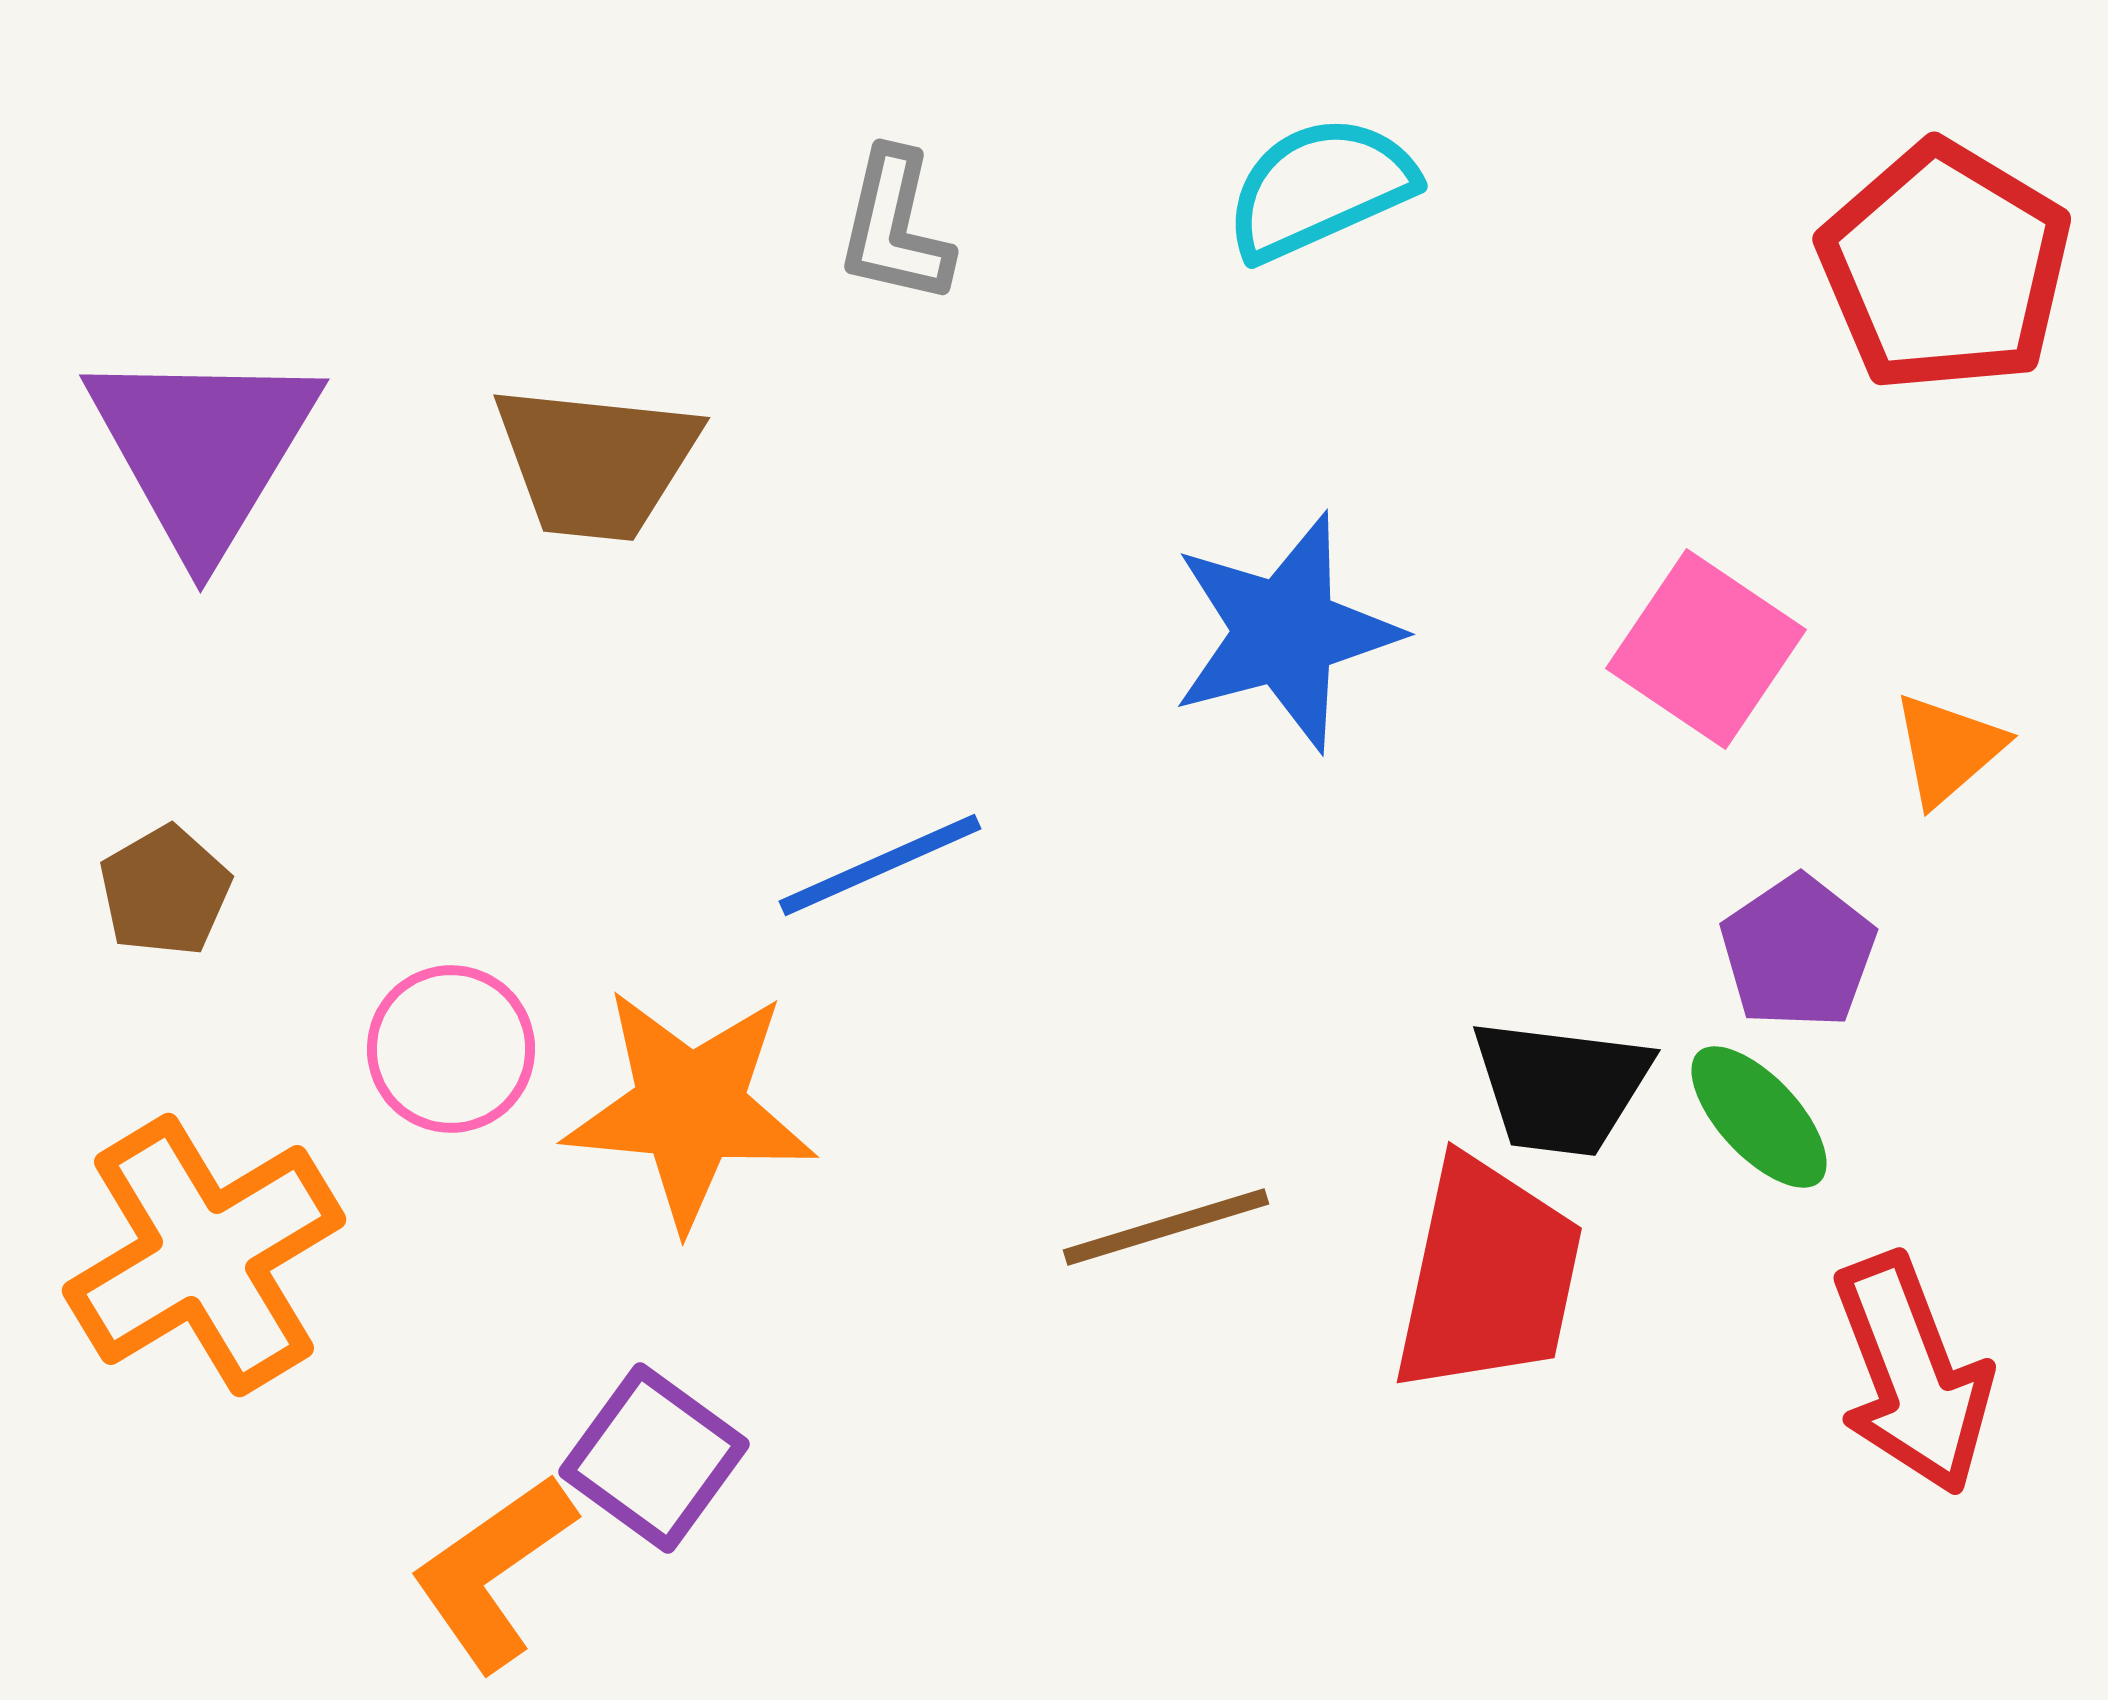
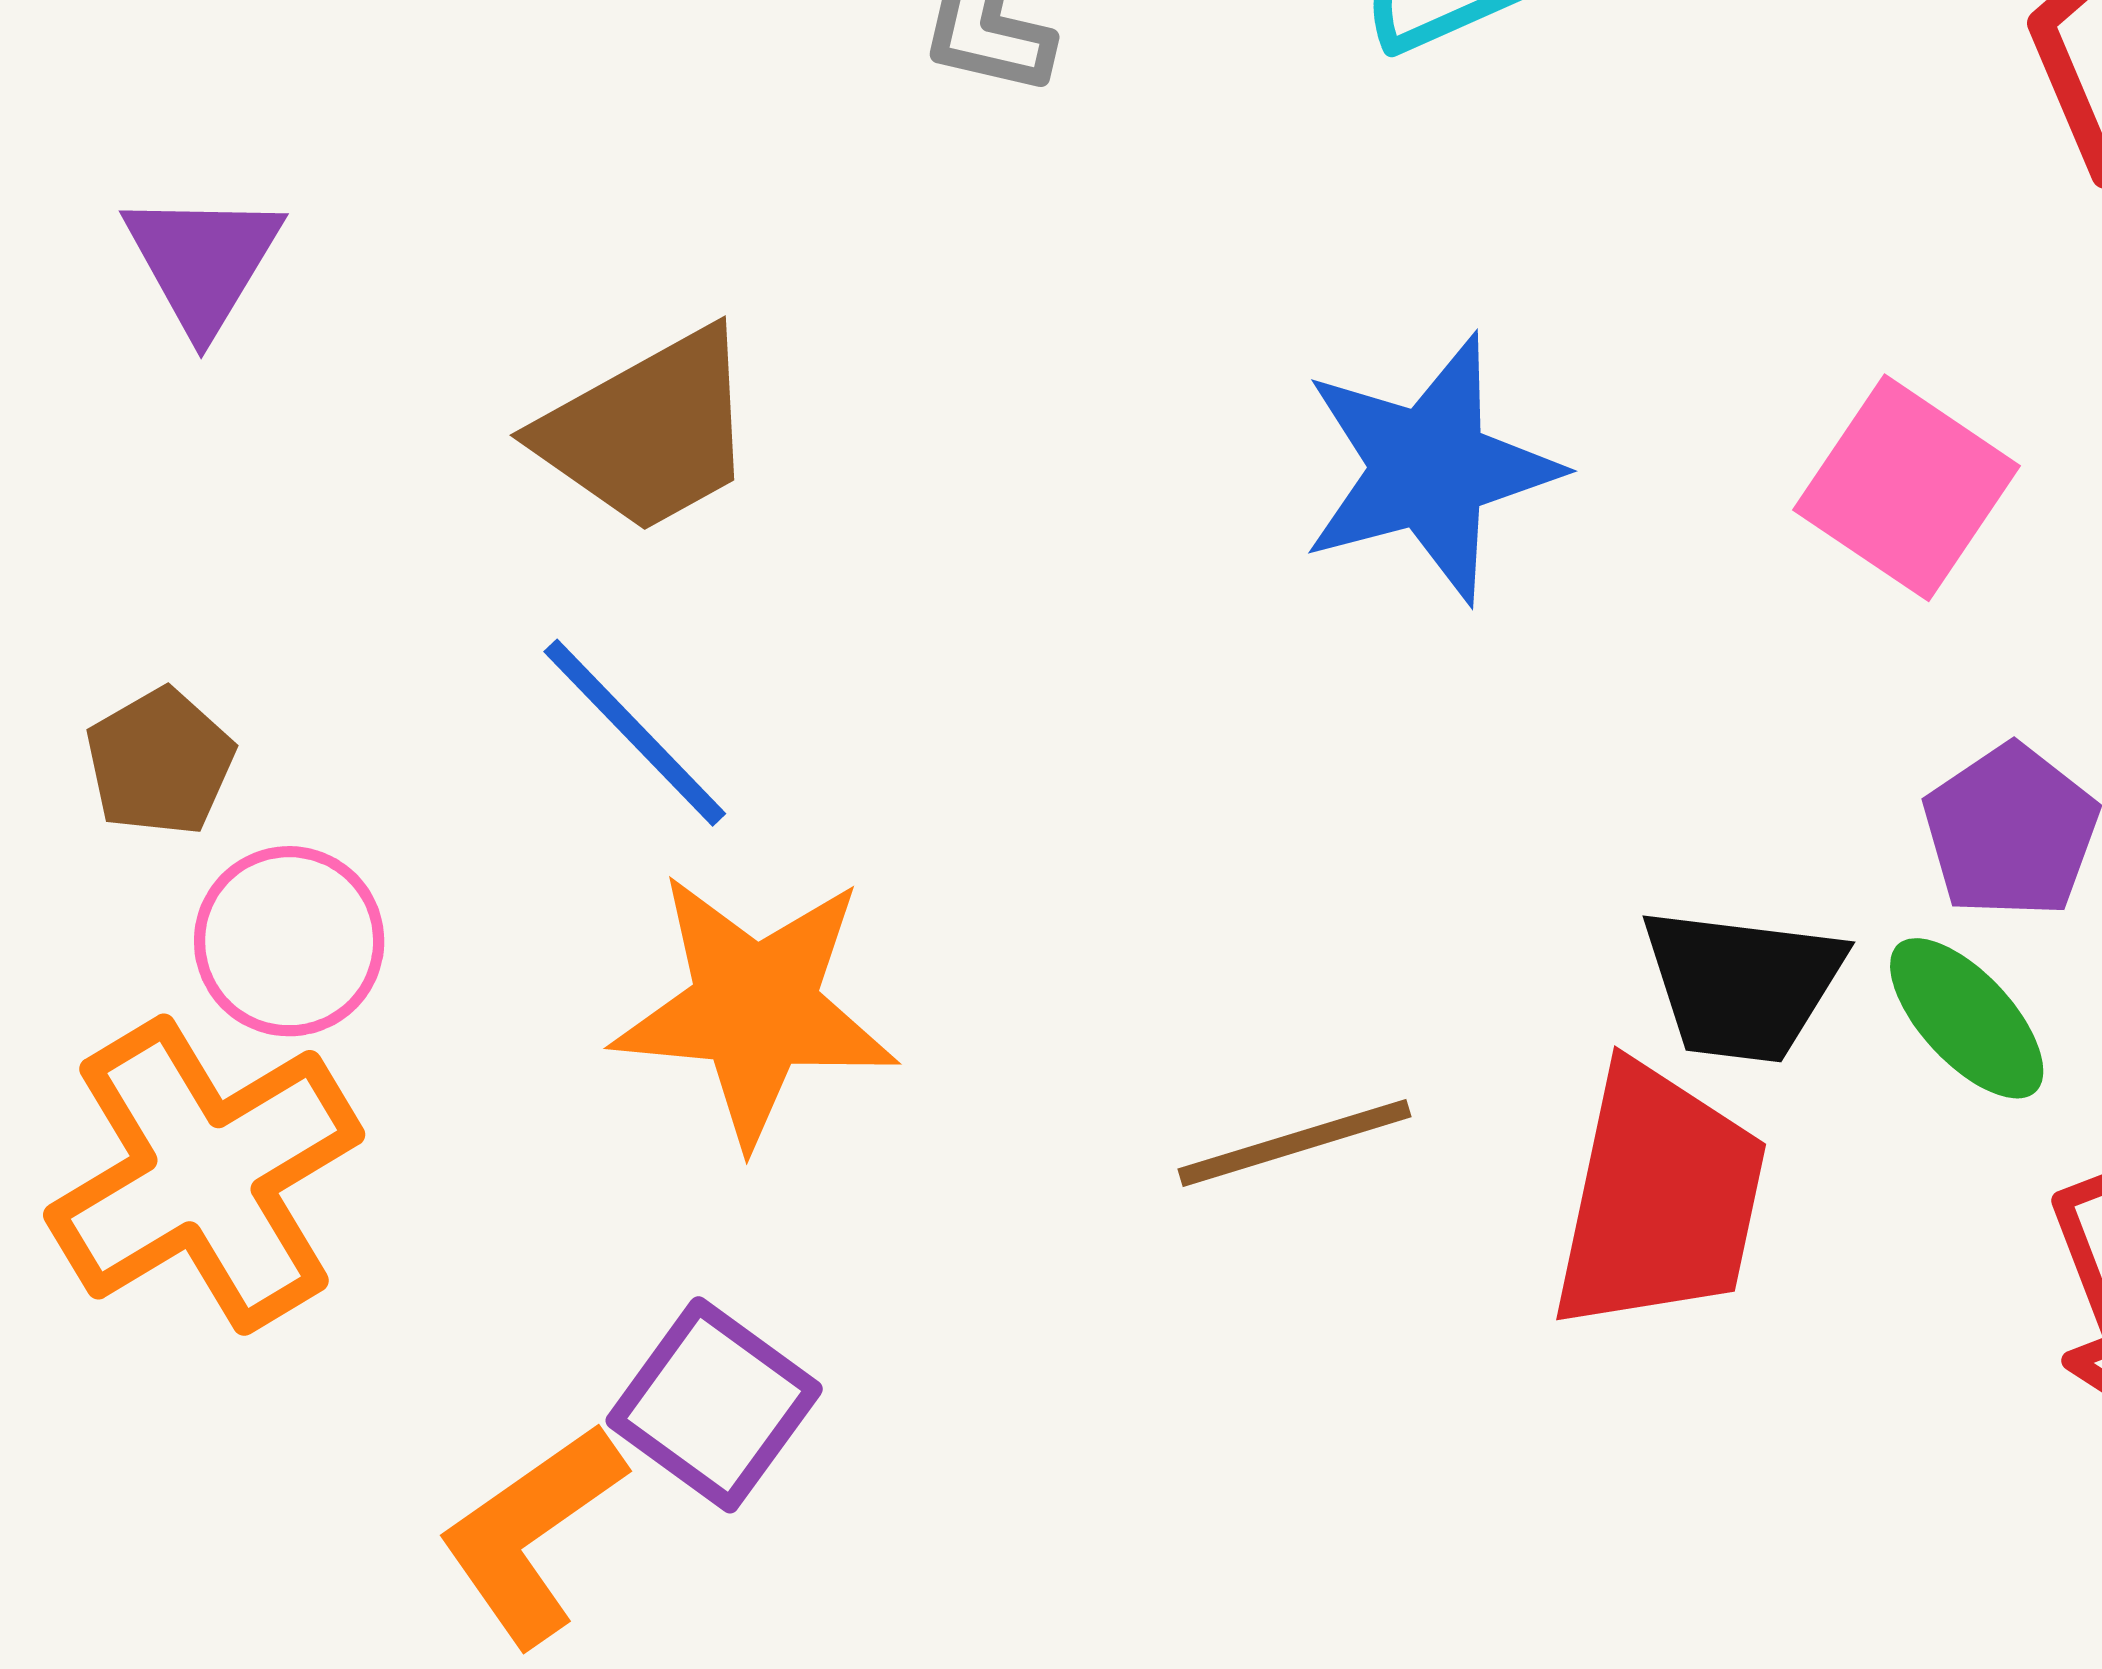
purple triangle: (203, 449) -> (203, 261), size x0.6
brown trapezoid: (596, 462) -> (648, 431), moved, turned -35
blue line: (880, 865) -> (635, 733), moved, turned 70
pink circle: (451, 1049) -> (289, 941), moved

